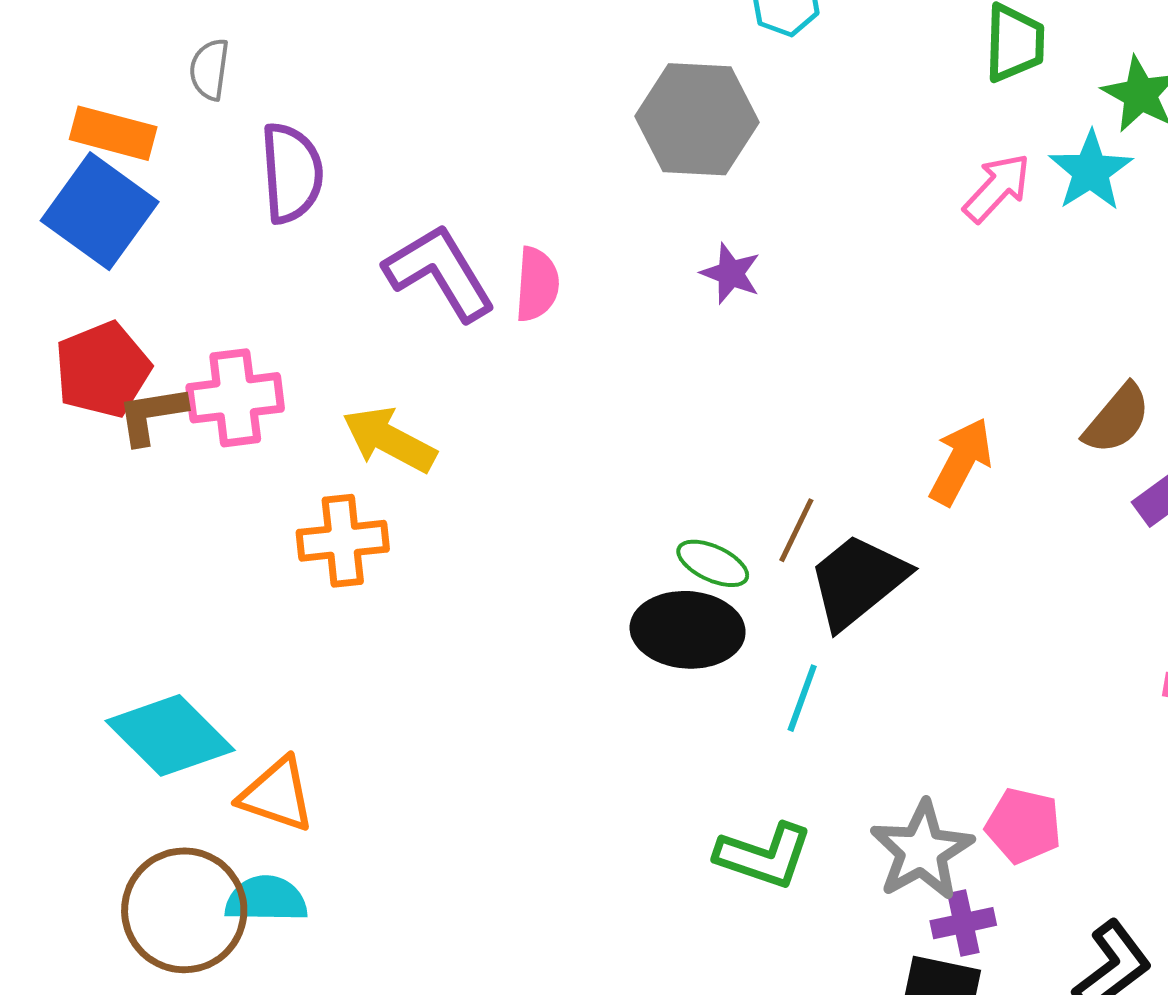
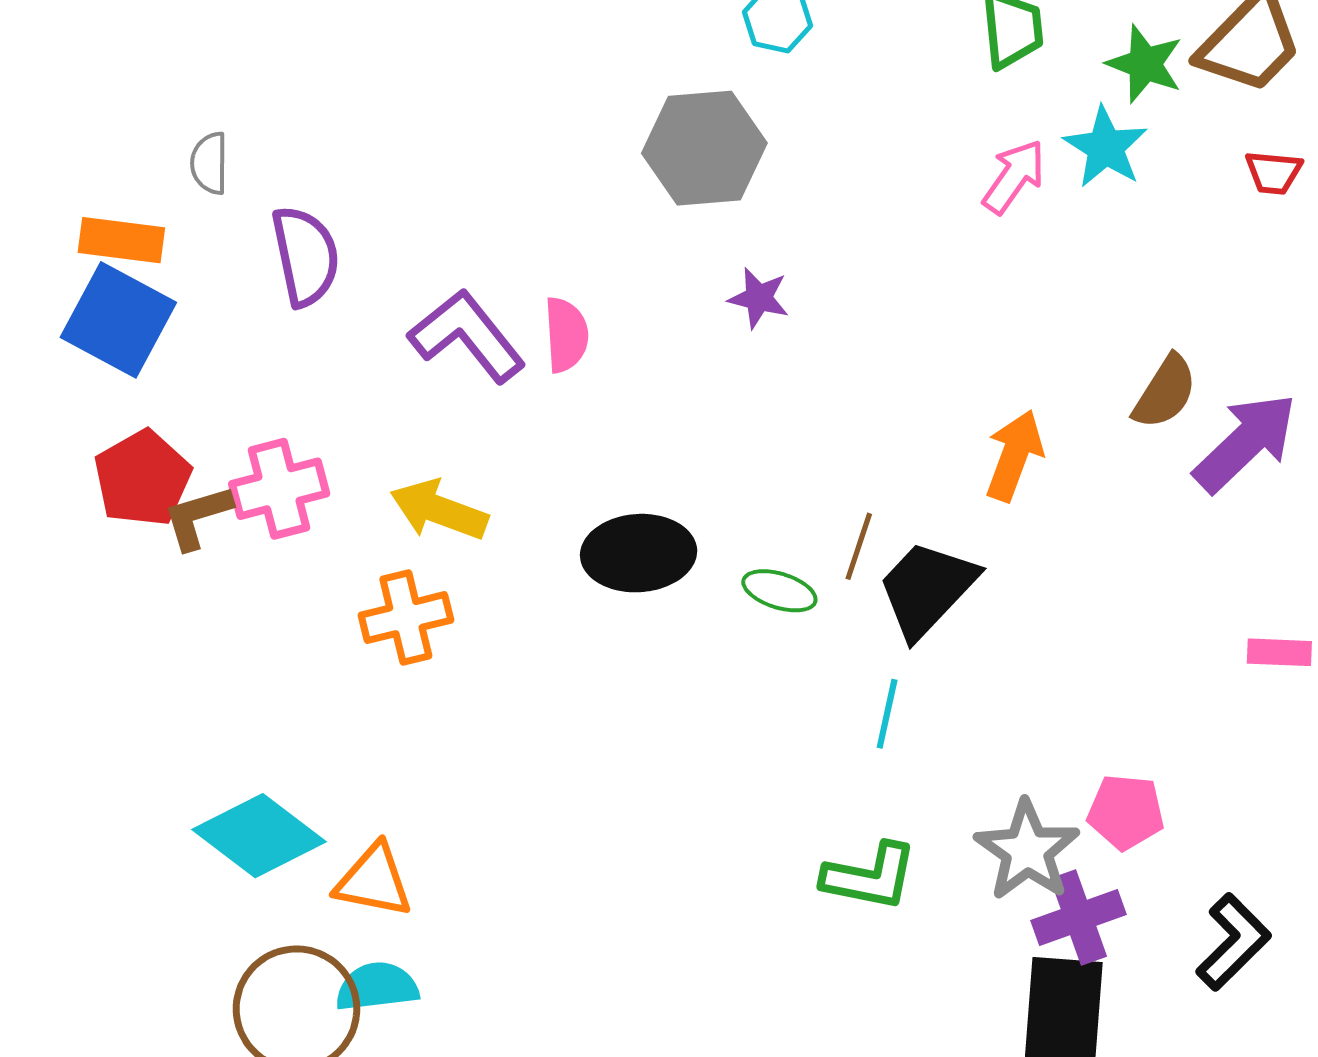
black ellipse: (688, 630) -> (639, 553), moved
purple cross: (963, 923) -> (1078, 918), size x1.4

